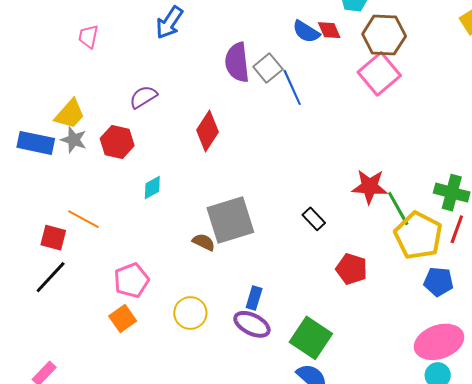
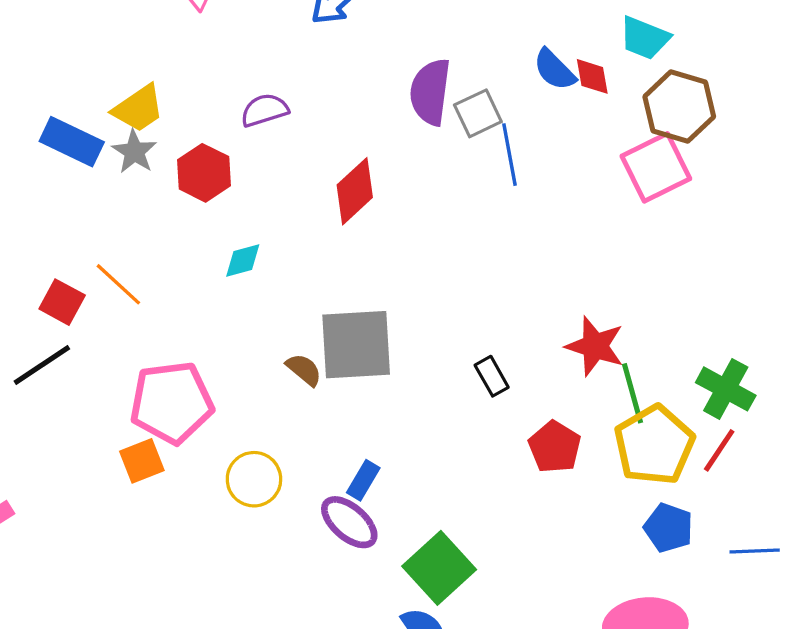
red pentagon: (352, 269) -> (555, 447), moved
pink pentagon: (131, 280) -> (172, 403), size x1.4

